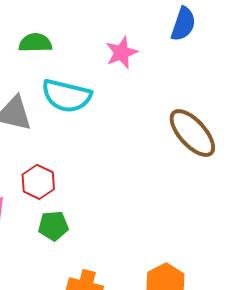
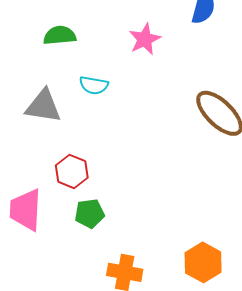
cyan semicircle: (66, 96) -> (94, 85), size x0.6

